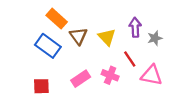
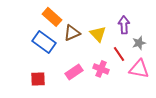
brown triangle: (78, 36) -> (72, 33), turned 42
gray star: (155, 38) -> (139, 43), moved

